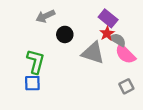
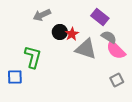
red star: (107, 33) -> (72, 34), moved
blue square: (32, 83) -> (15, 77), moved

